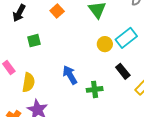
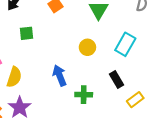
cyan rectangle: (126, 38) -> (125, 44), turned -30
yellow circle: (105, 44) -> (87, 47), moved

